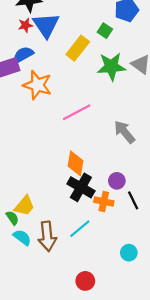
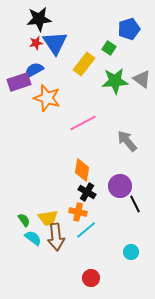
purple circle: (117, 181) -> (120, 186), size x1.5
black cross: (81, 187) -> (87, 192), size x0.7
orange cross: (104, 202) -> (78, 212), moved
yellow trapezoid: (24, 206) -> (48, 218), moved, turned 40

